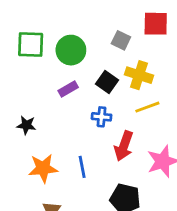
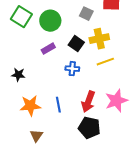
green square: (31, 44) -> (21, 17), turned 30
yellow cross: (139, 75) -> (99, 39), turned -30
red arrow: (124, 146) -> (88, 102), moved

